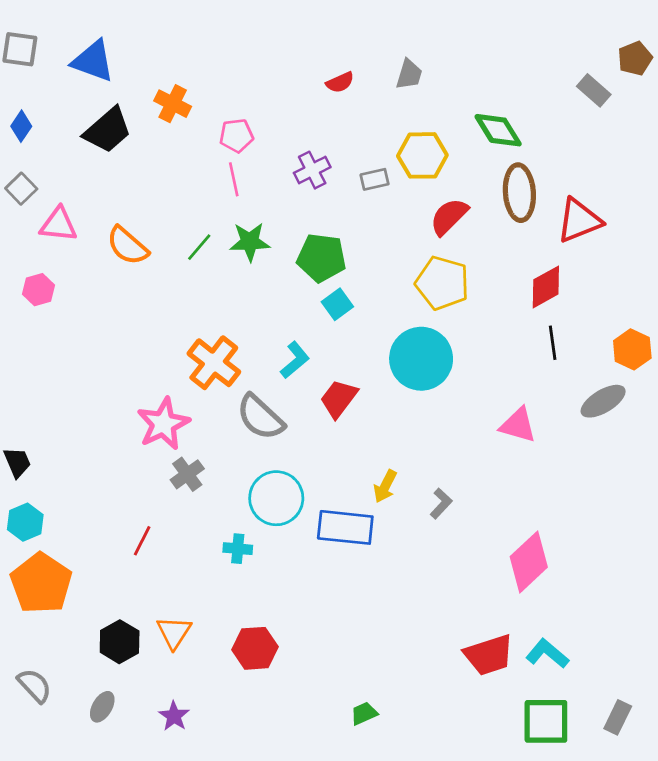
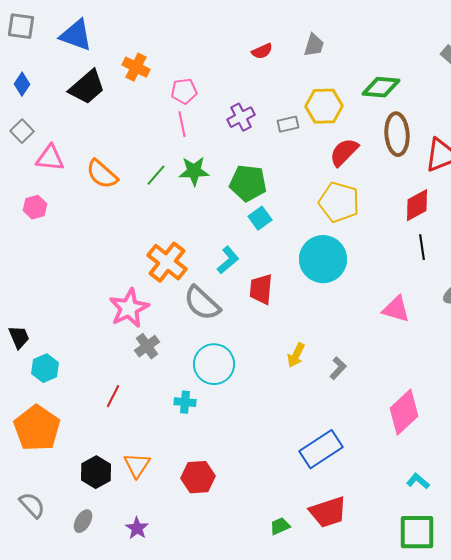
green diamond: (498, 130) -> (381, 87), turned -54
red trapezoid: (339, 399) -> (261, 289), turned -32
cyan hexagon: (25, 522) -> (45, 368), moved
blue rectangle: (345, 527) -> (321, 449), moved, turned -39
cyan L-shape: (547, 654) -> (418, 481), size x0.7
red trapezoid: (489, 655) -> (328, 512), moved

